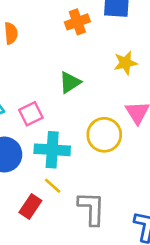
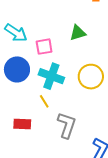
red rectangle: (30, 207) -> (22, 124), moved, turned 42

